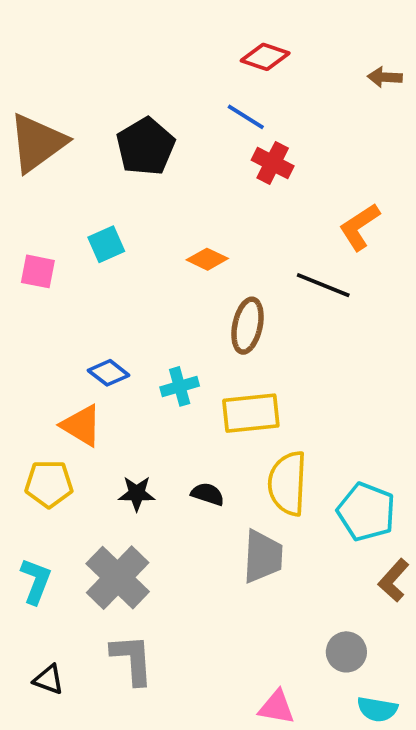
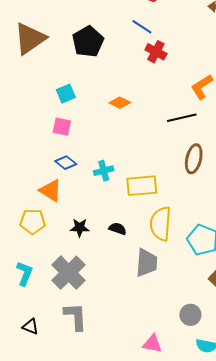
pink square: (38, 271) -> (62, 127), moved
black line: (323, 285) -> (182, 118), turned -36
brown ellipse: (248, 326) -> (194, 159), moved

